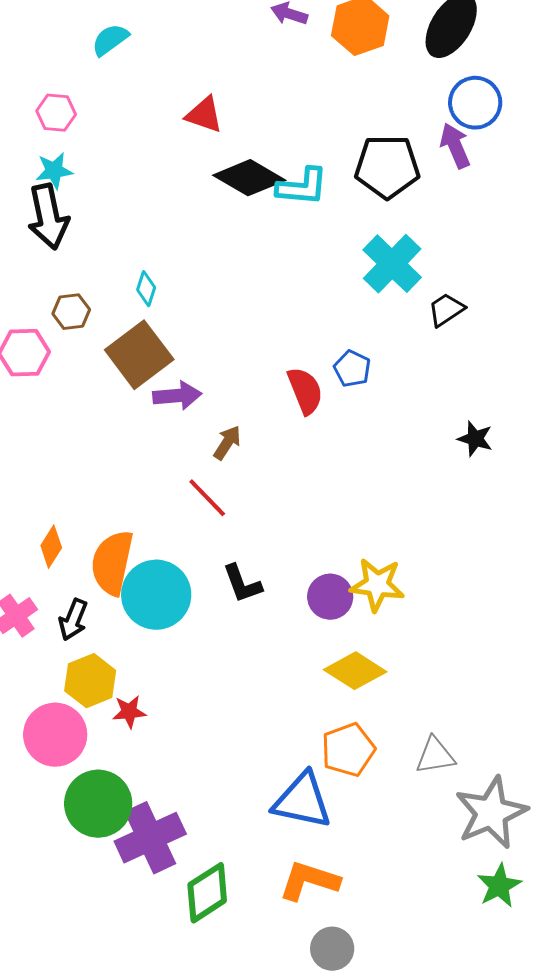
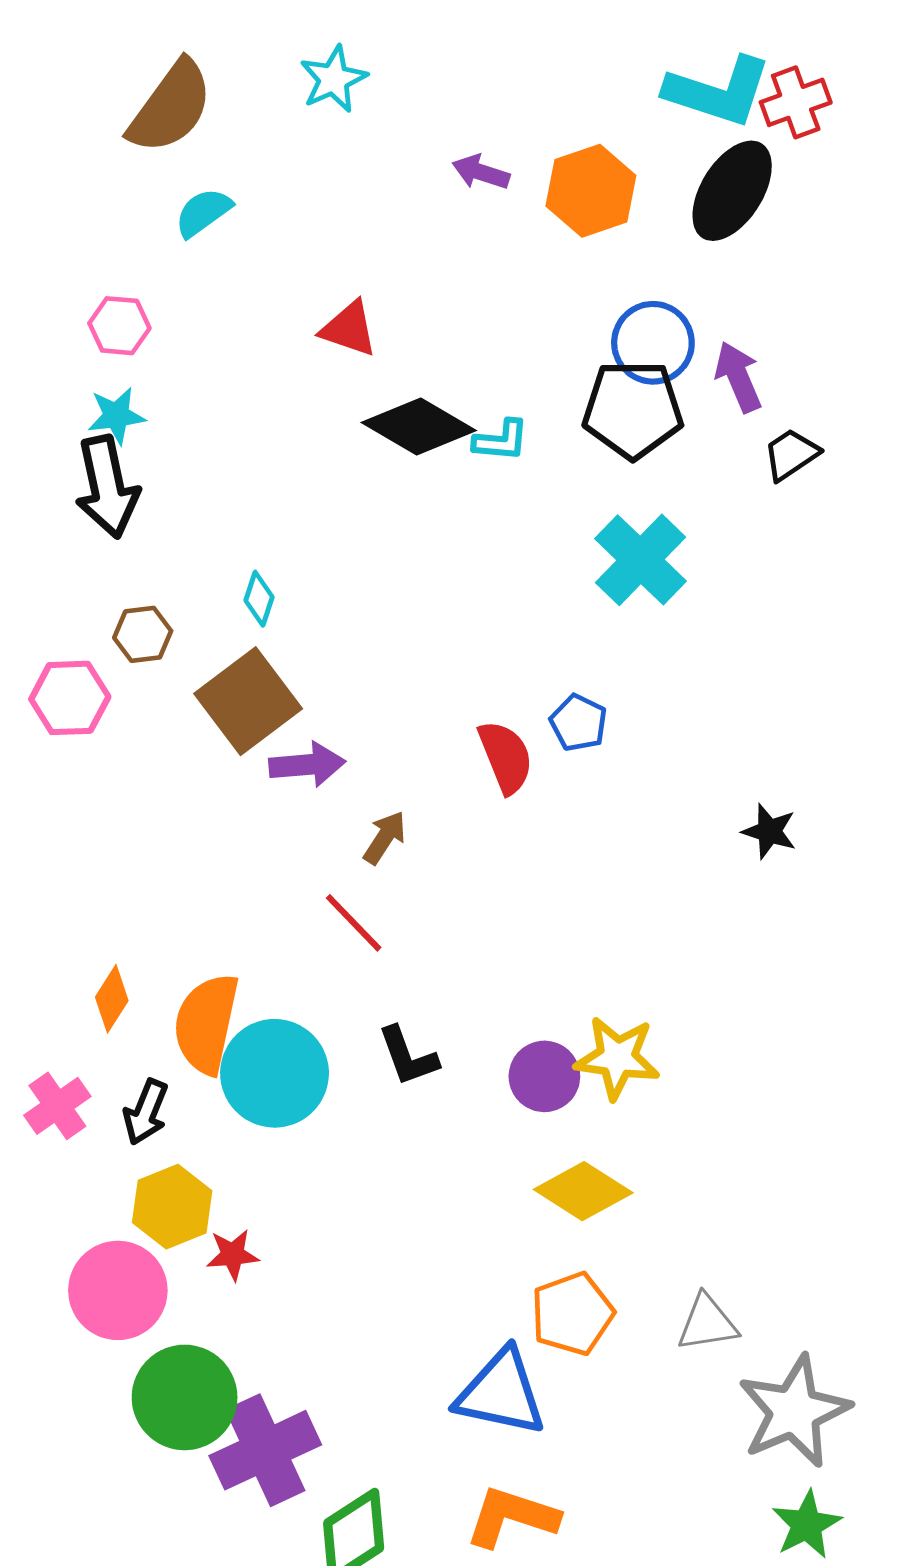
blue circle: (475, 103) -> (653, 343), moved
cyan L-shape: (302, 187) -> (501, 440), size x0.7
black trapezoid: (446, 310) -> (791, 454), moved

